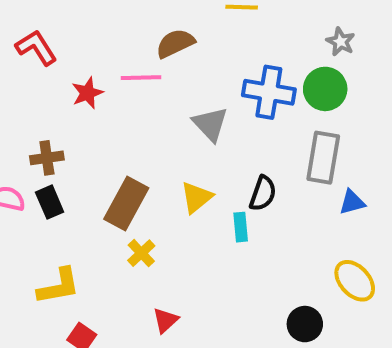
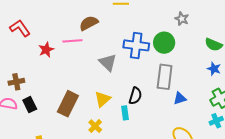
gray star: (340, 42) -> (182, 19), moved
brown cross: (47, 158) -> (16, 82), moved
yellow cross: (141, 253) -> (95, 126), moved

